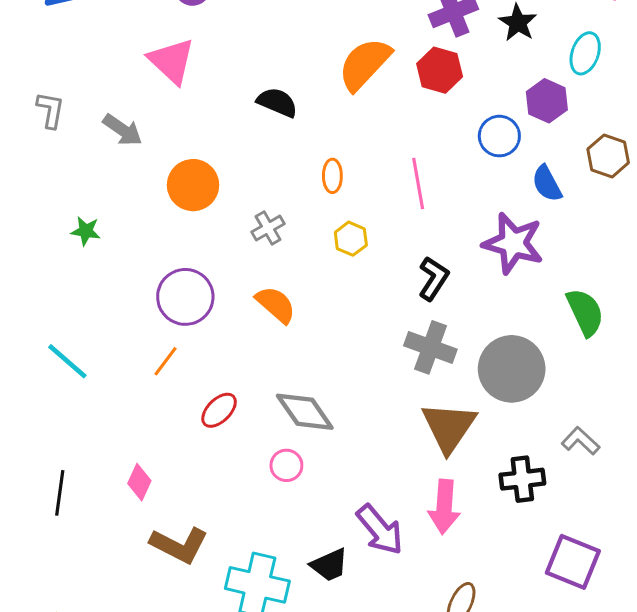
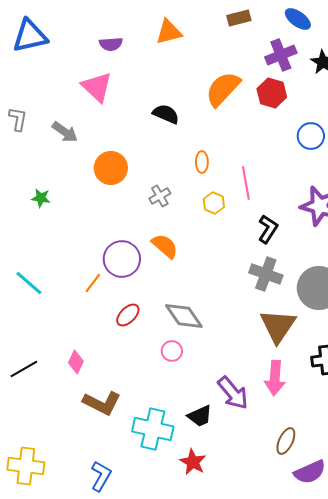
pink line: (418, 184) -> (246, 183), moved
purple circle: (185, 297) -> (122, 259), moved
black line: (60, 493) -> (24, 369), turned 52

